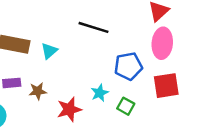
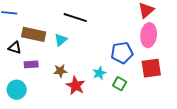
black line: (94, 27) -> (75, 18), moved
brown star: (38, 91) -> (60, 71), moved
red star: (69, 109) -> (76, 86), turned -30

